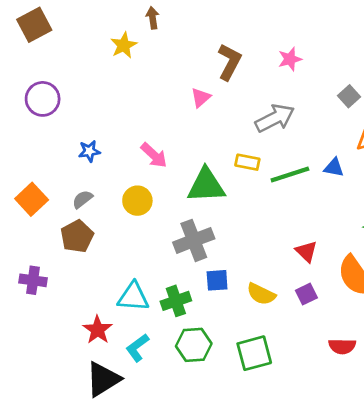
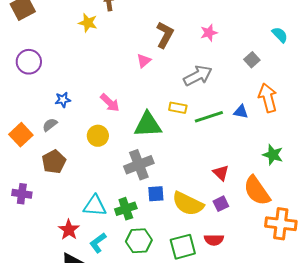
yellow star: (124, 45) -> (88, 23), turned -30
gray semicircle: (82, 199) -> (50, 125), moved
yellow semicircle: (261, 294) -> (188, 204), size x1.5
red semicircle: (342, 346) -> (214, 240), moved

